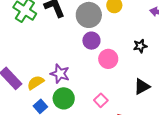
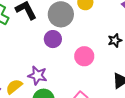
purple circle: (91, 41) -> (53, 39), moved

